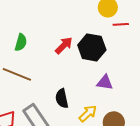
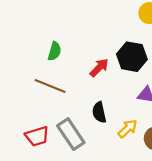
red arrow: (64, 45) -> (99, 68), moved

